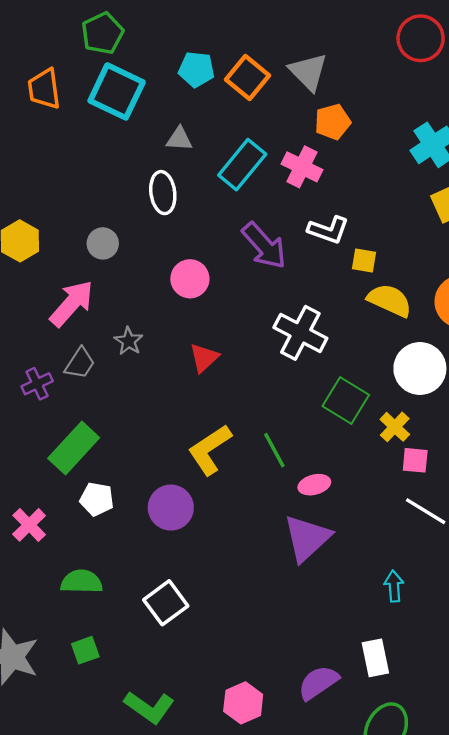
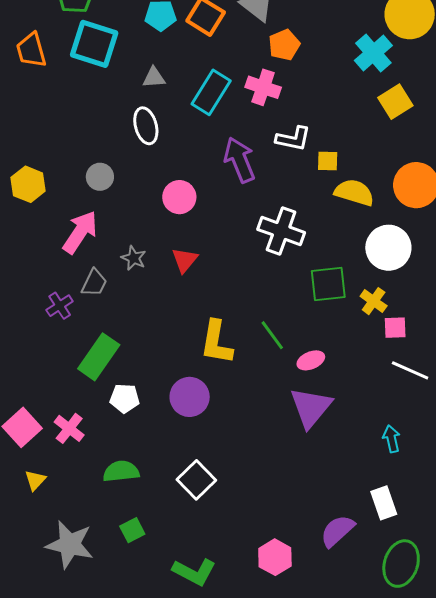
purple arrow: (264, 246) -> (240, 160), turned -153
red triangle: (204, 358) -> (185, 260), moved
green square: (346, 400) -> (328, 284), turned -30
yellow L-shape: (210, 450) -> (216, 342), turned -39

